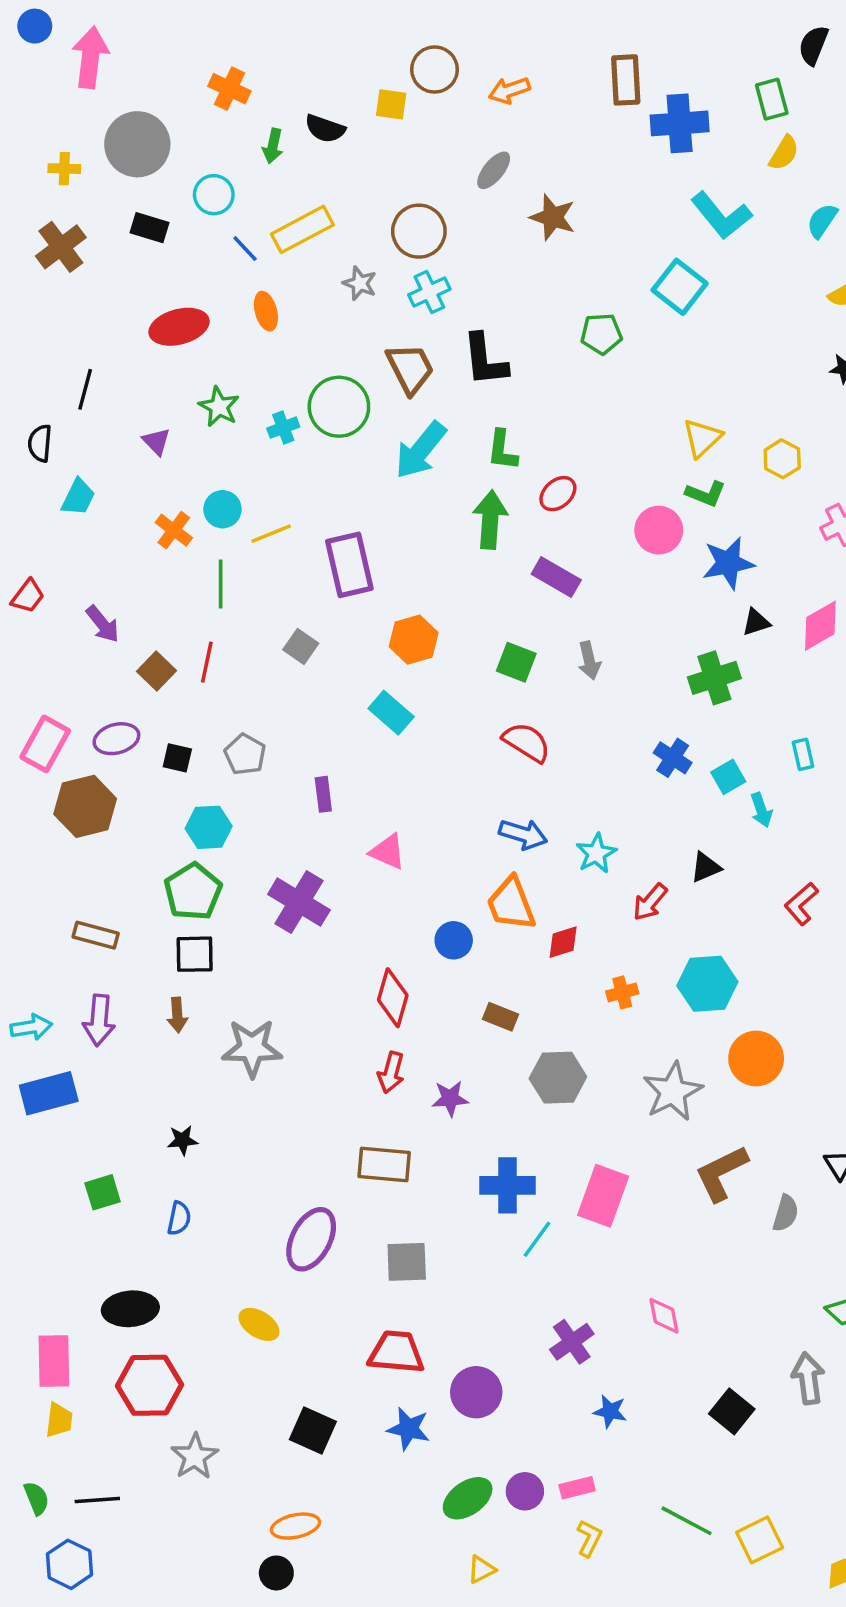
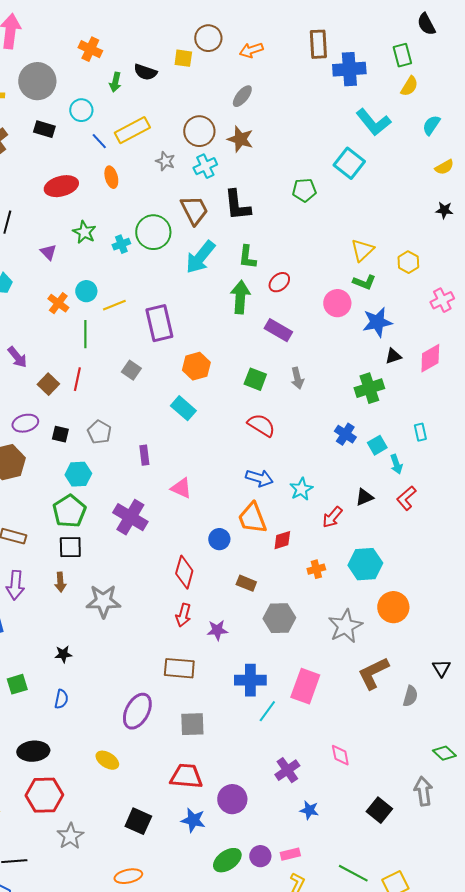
black semicircle: (813, 45) -> (426, 24), turned -50
brown star: (553, 217) -> (240, 139), moved
red L-shape: (801, 904) -> (406, 498), moved

